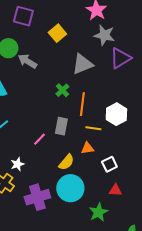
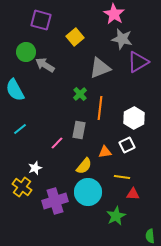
yellow line: (93, 128) -> (122, 177), moved
white square: (109, 164) -> (127, 145), moved

